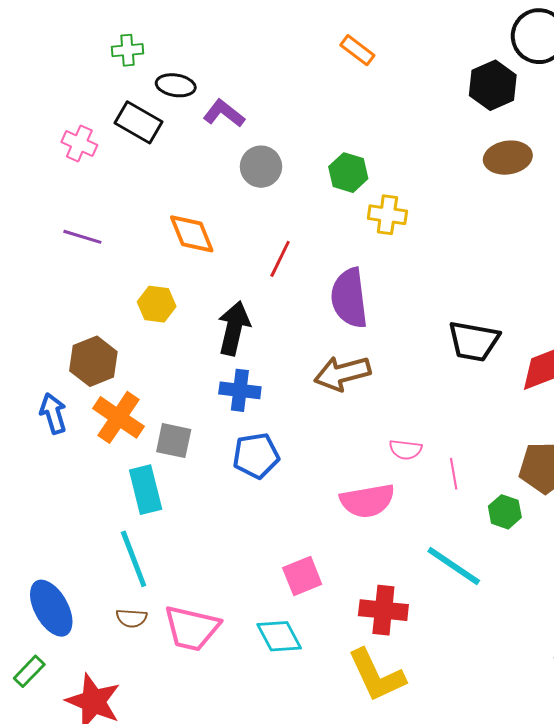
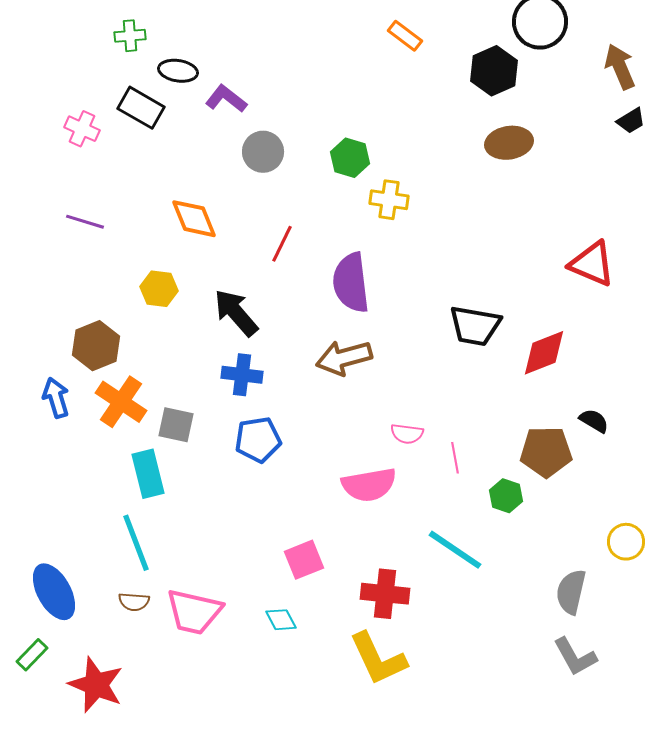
orange rectangle: (357, 50) -> (405, 36), moved
black arrow: (234, 328) -> (236, 313), turned -54
cyan diamond: (279, 636) -> (281, 620), size x0.7

